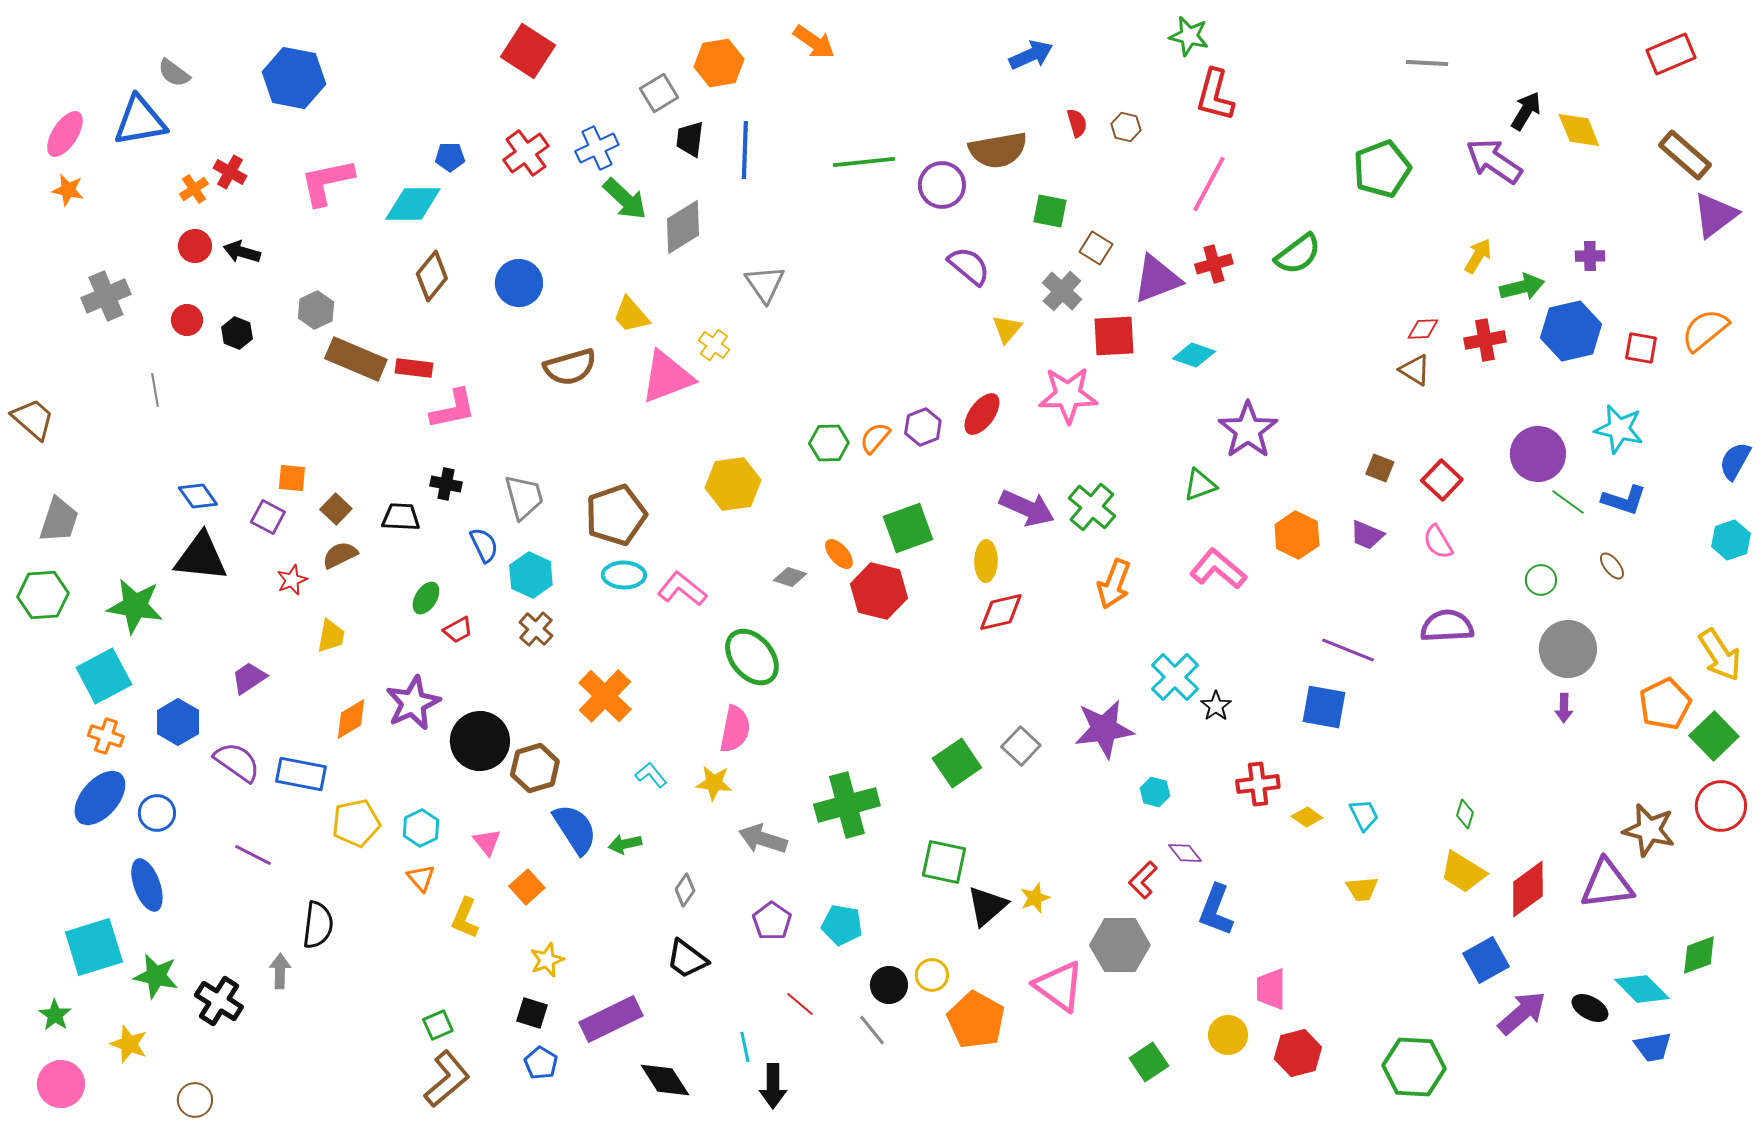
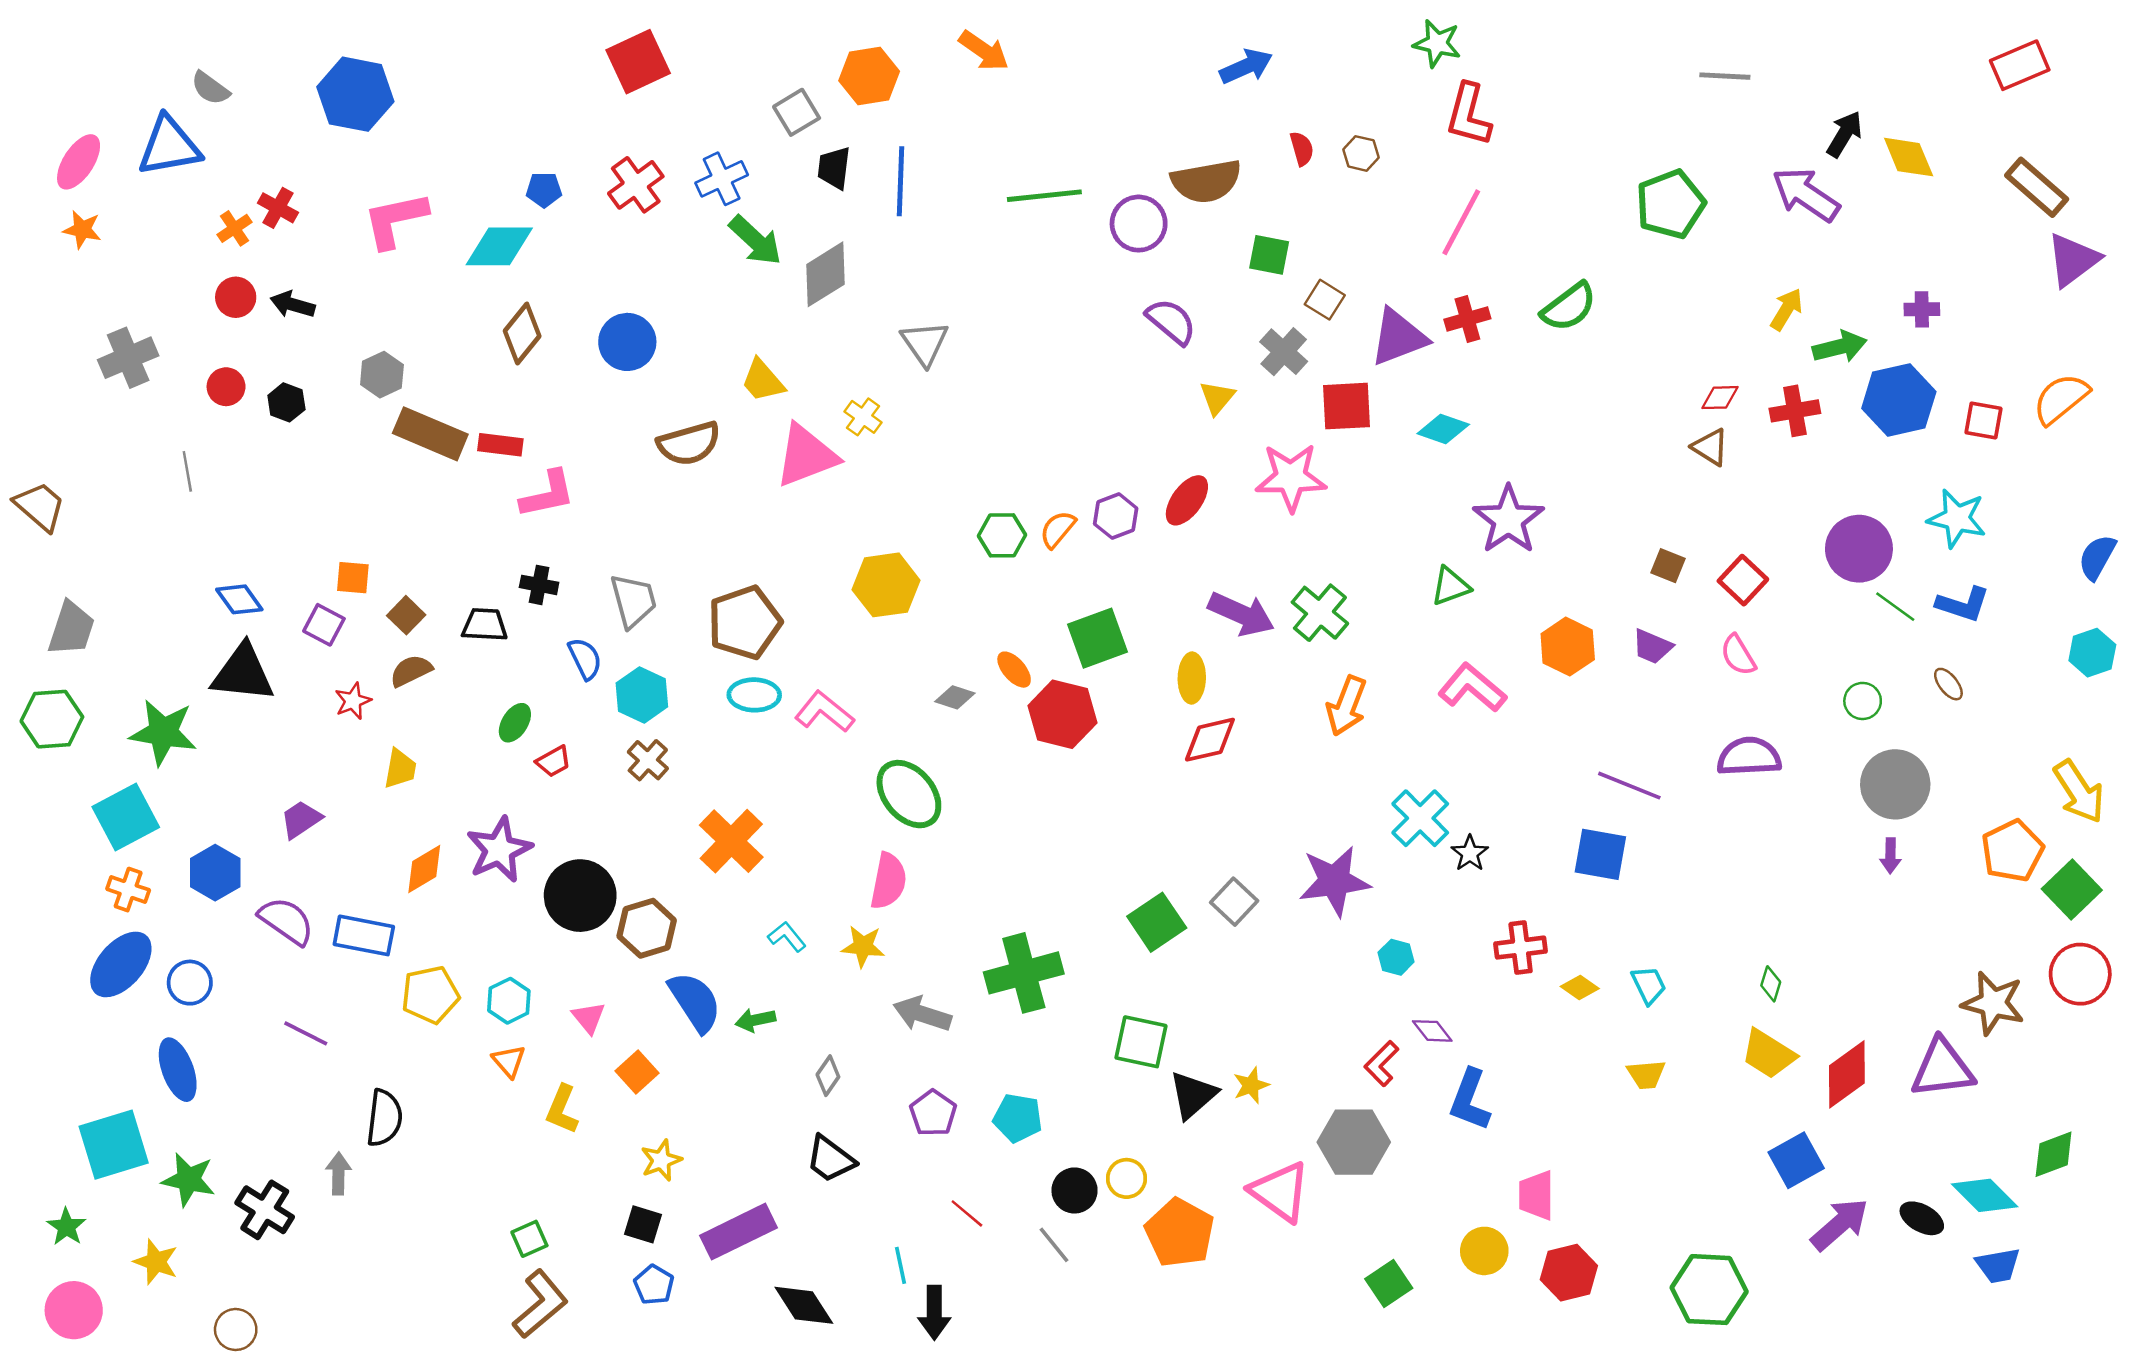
red square: (528, 51) -> (638, 62), turned 32

